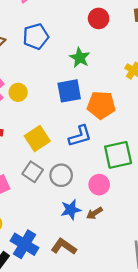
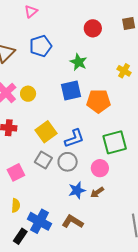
blue L-shape: (80, 136) -> (74, 138), moved

